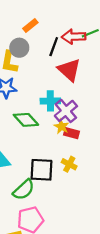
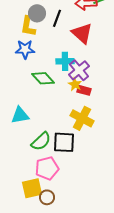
black line: (54, 47) -> (57, 18), moved
yellow cross: (69, 164) -> (82, 118), size x1.6
black square: (41, 170) -> (64, 142), moved

